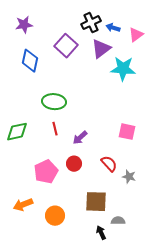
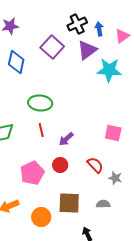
blue arrow: (113, 28) -> (99, 29), turned 64
brown square: (96, 202) -> (69, 203), moved
gray semicircle: (118, 221) -> (103, 204), moved

